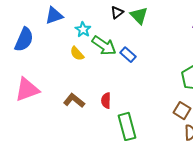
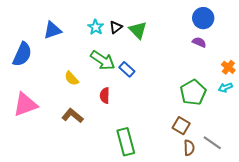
cyan star: (83, 30) -> (96, 27), moved
yellow semicircle: (77, 54) -> (72, 78), moved
red semicircle: (106, 101) -> (105, 95), moved

